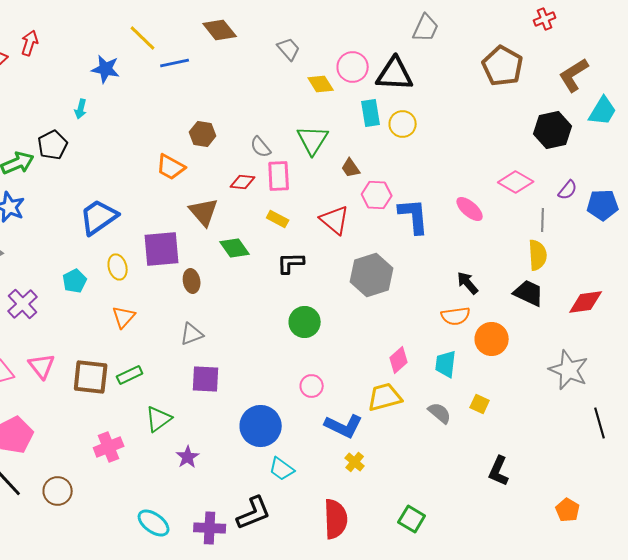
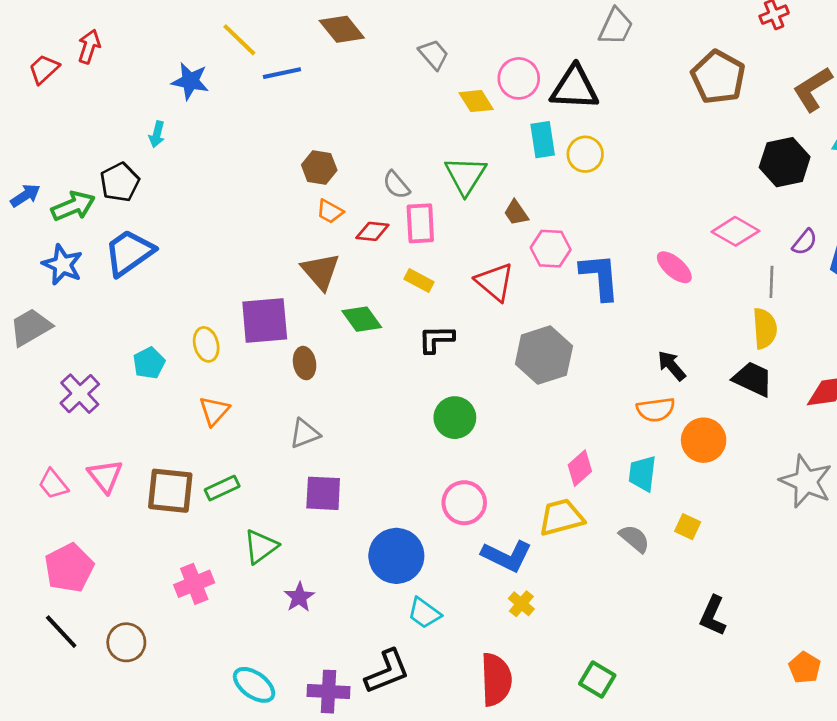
orange trapezoid: (171, 167) -> (330, 211), moved, size x0.7
blue trapezoid: (99, 217) -> (129, 253), moved
pink circle: (312, 386) -> (464, 503), size x1.4

